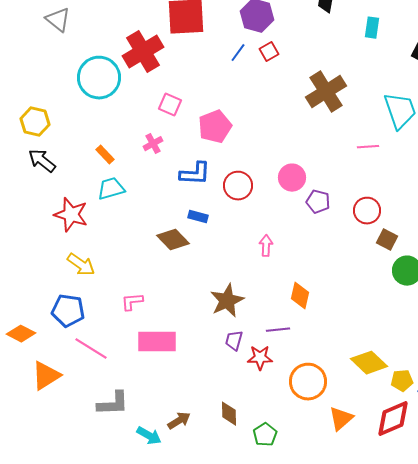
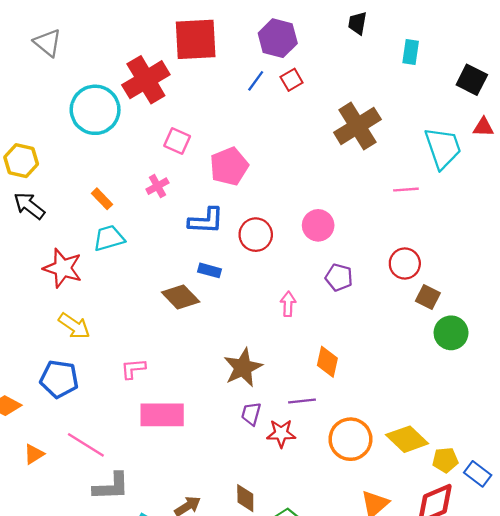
purple pentagon: (318, 202) -> (339, 277), moved
pink line: (91, 349) -> (86, 445), moved
orange triangle: (46, 376) -> (34, 454), size x0.6
orange circle: (308, 382) -> (350, 439), moved

